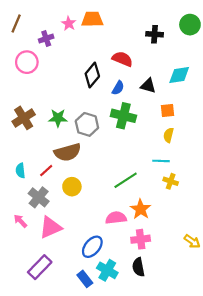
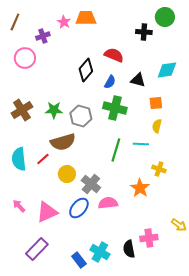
green circle: (190, 25) -> (165, 17), moved
cyan line: (161, 161) -> (141, 144), moved
cyan semicircle: (20, 171) -> (19, 159), size x1.6
green line: (126, 180) -> (116, 150), moved, turned -40
gray cross: (39, 197) -> (91, 184), moved
orange star: (141, 209) -> (140, 188), moved
pink cross: (141, 239) -> (149, 238), moved
blue ellipse: (92, 247) -> (79, 208), moved

